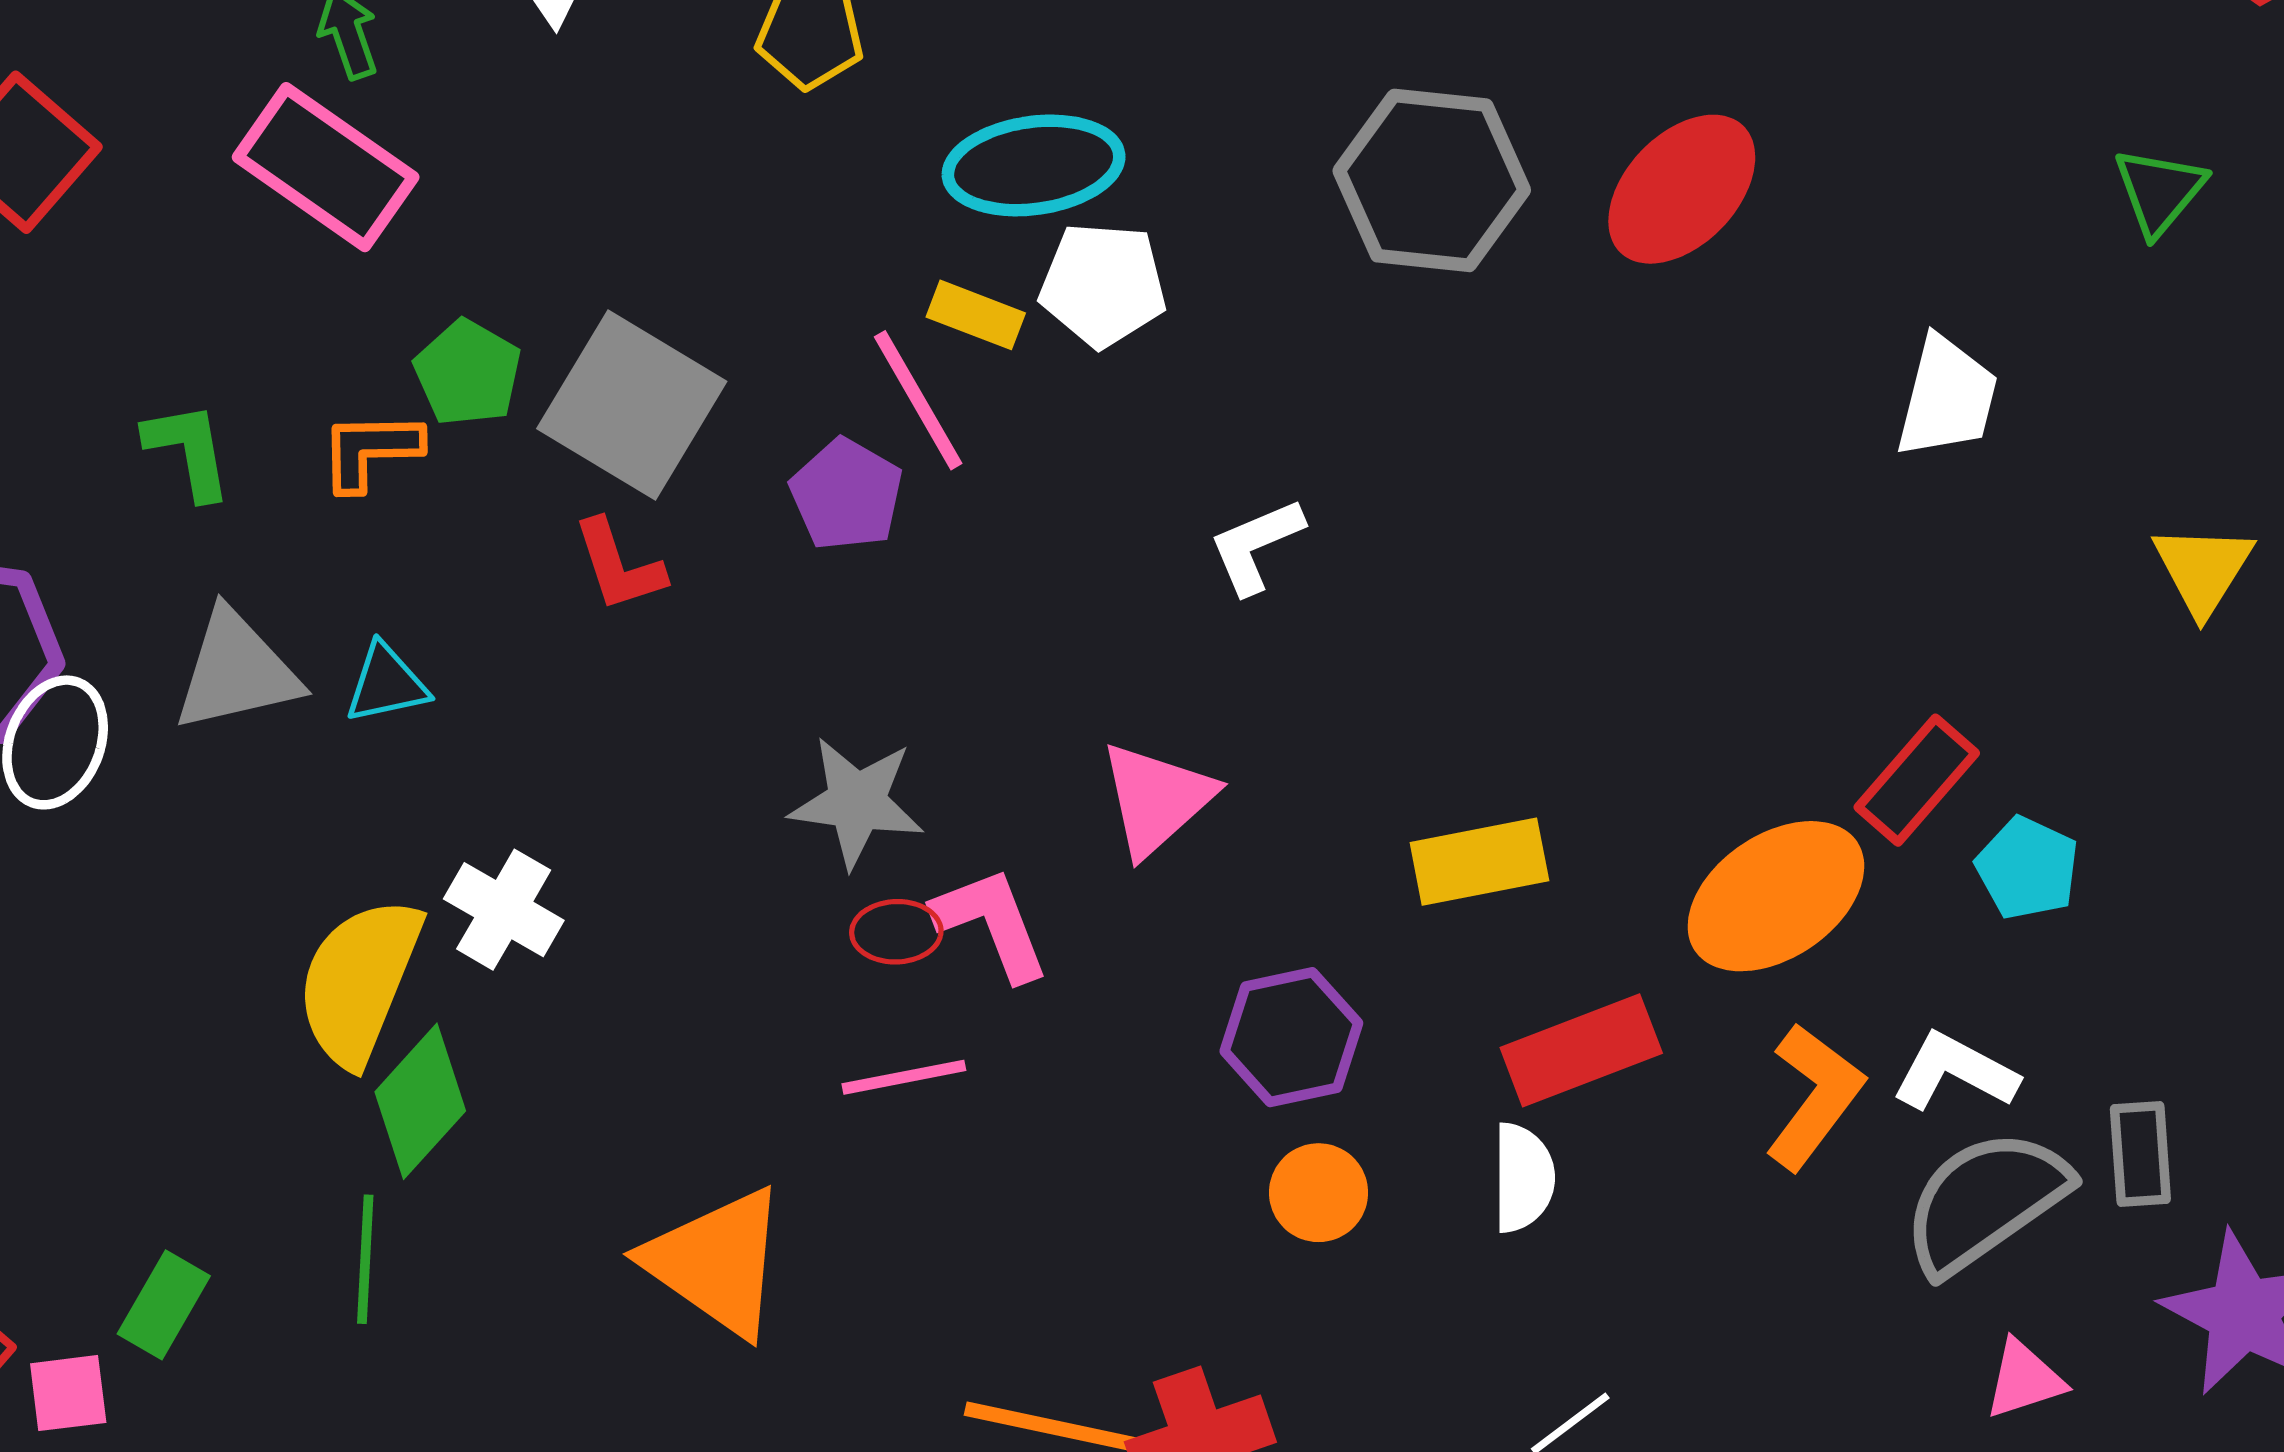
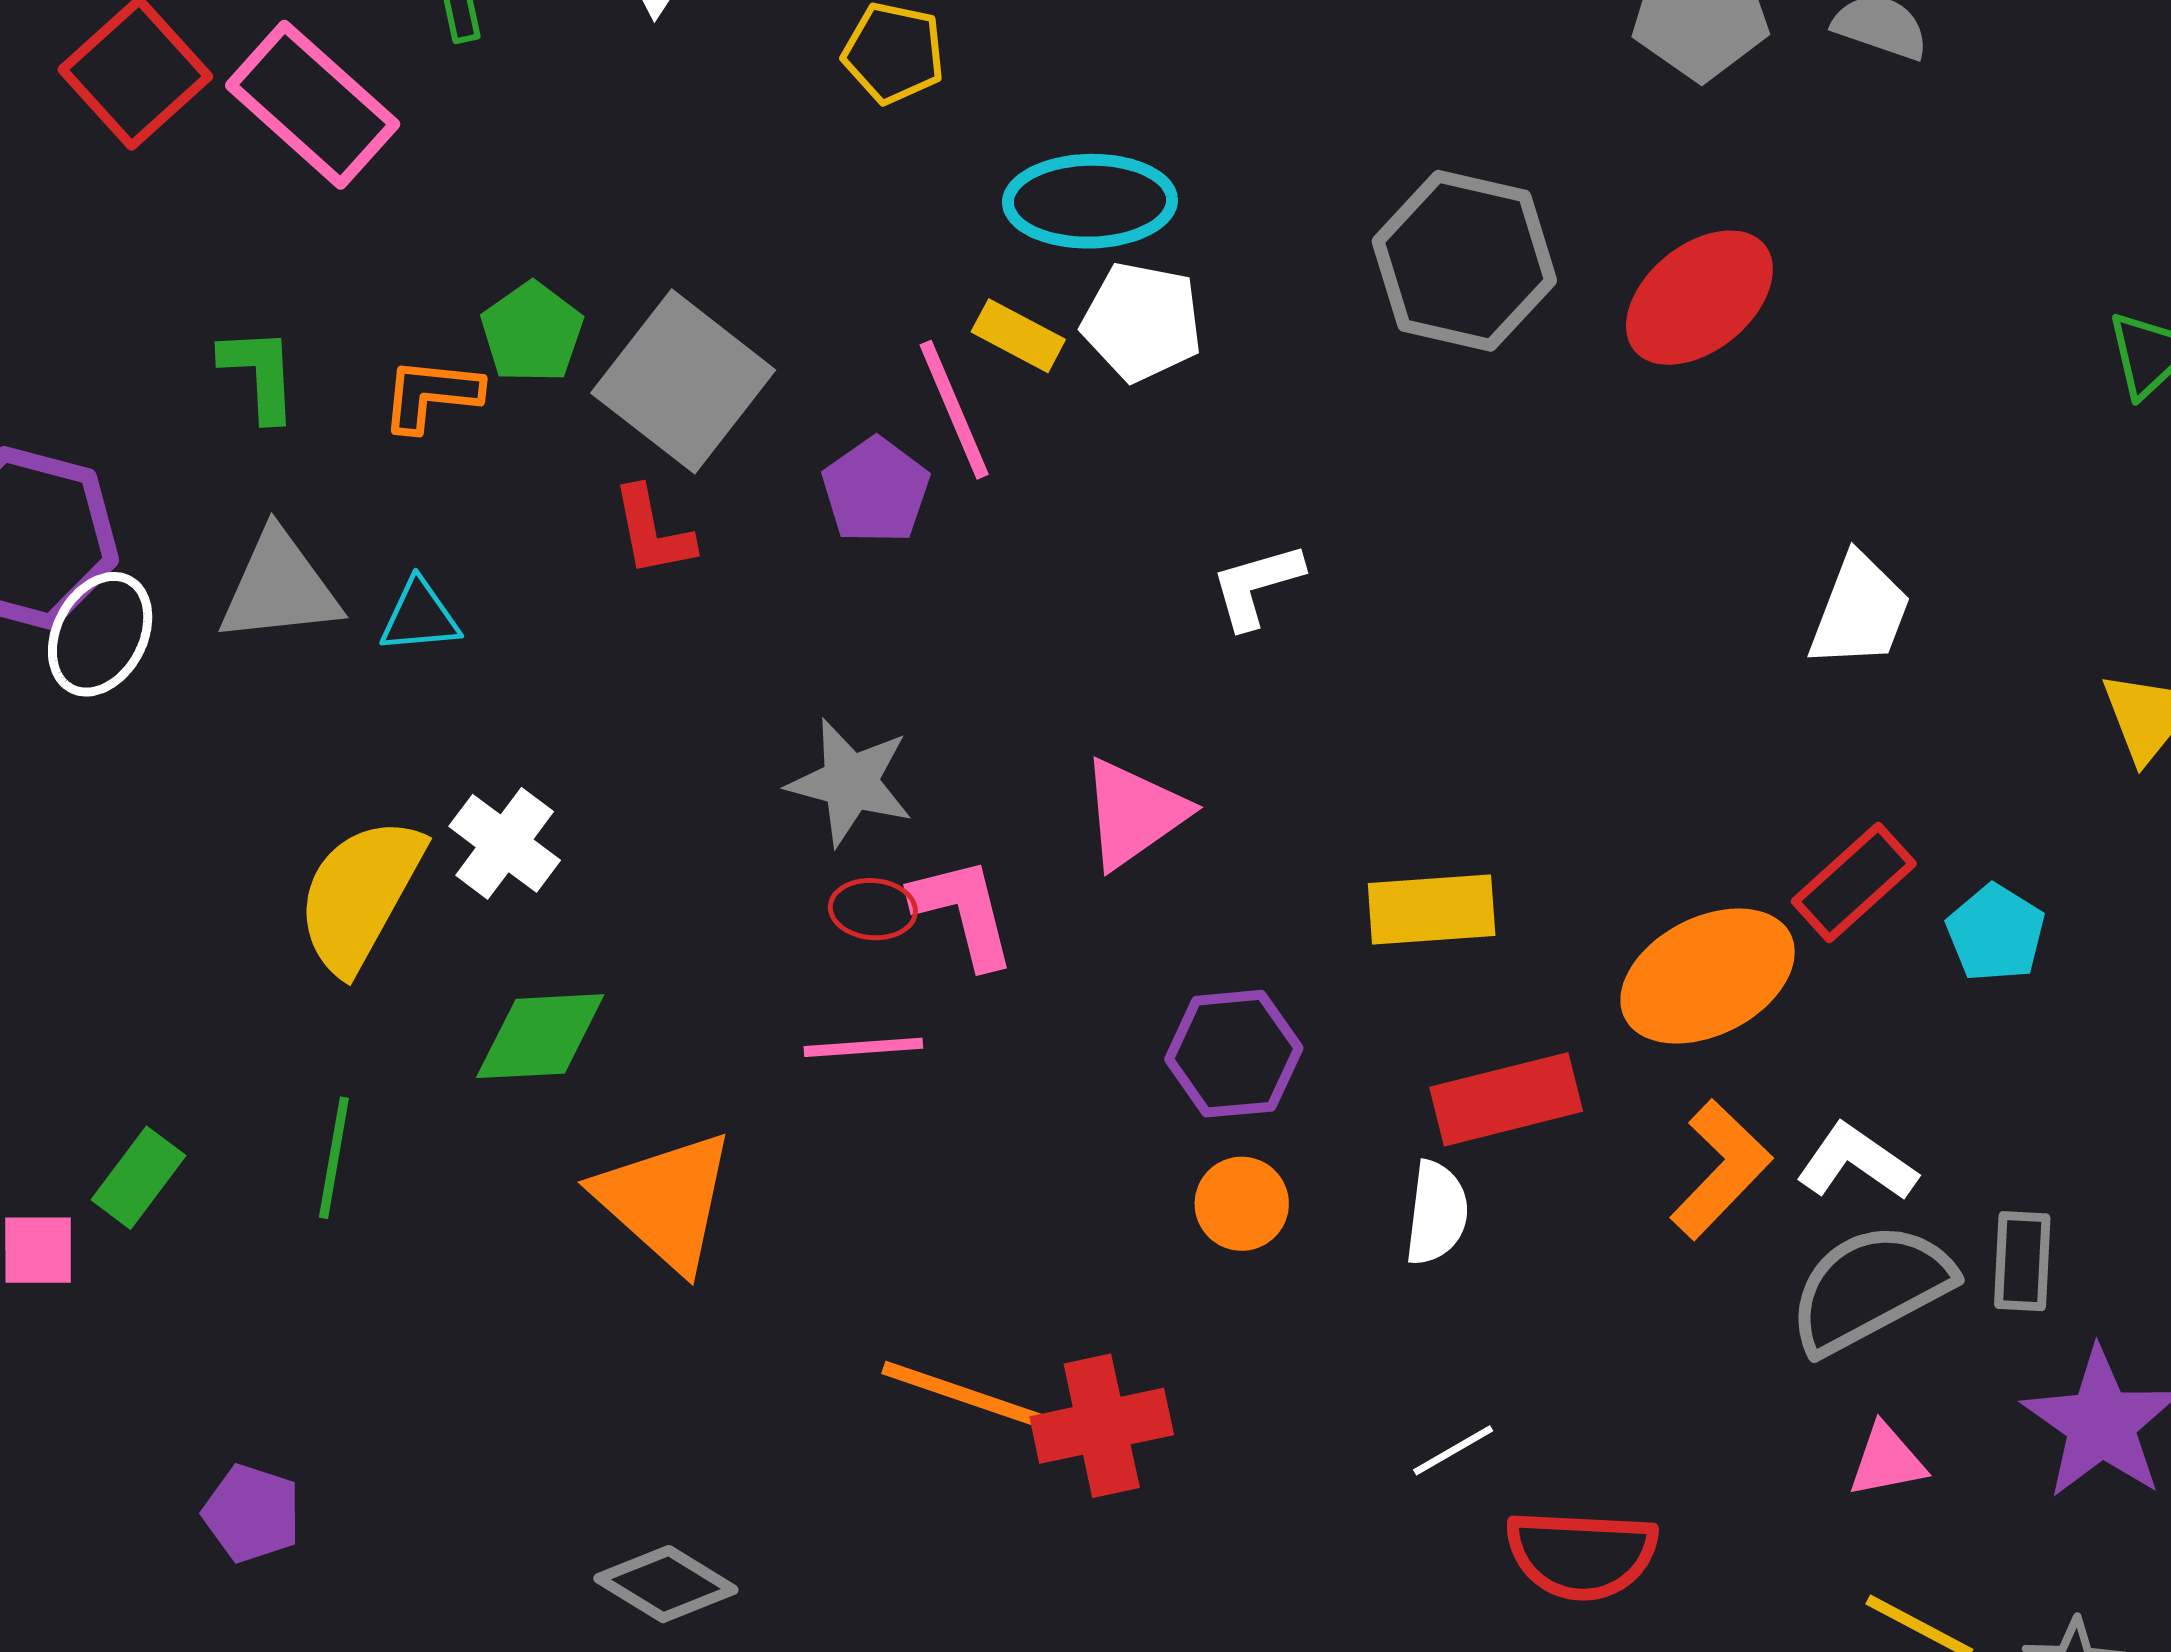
pink rectangle: (326, 167) -> (313, 105), moved
white trapezoid: (1947, 397) -> (1860, 611), moved
cyan pentagon: (2027, 868) -> (1996, 933), moved
green diamond: (420, 1101) -> (540, 1036), moved, turned 38

